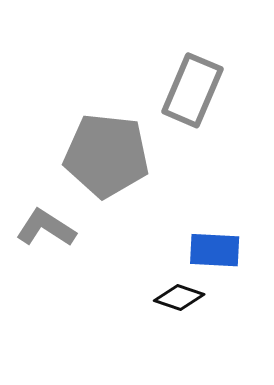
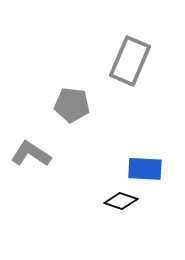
gray pentagon: (107, 155) -> (72, 105), size x0.6

